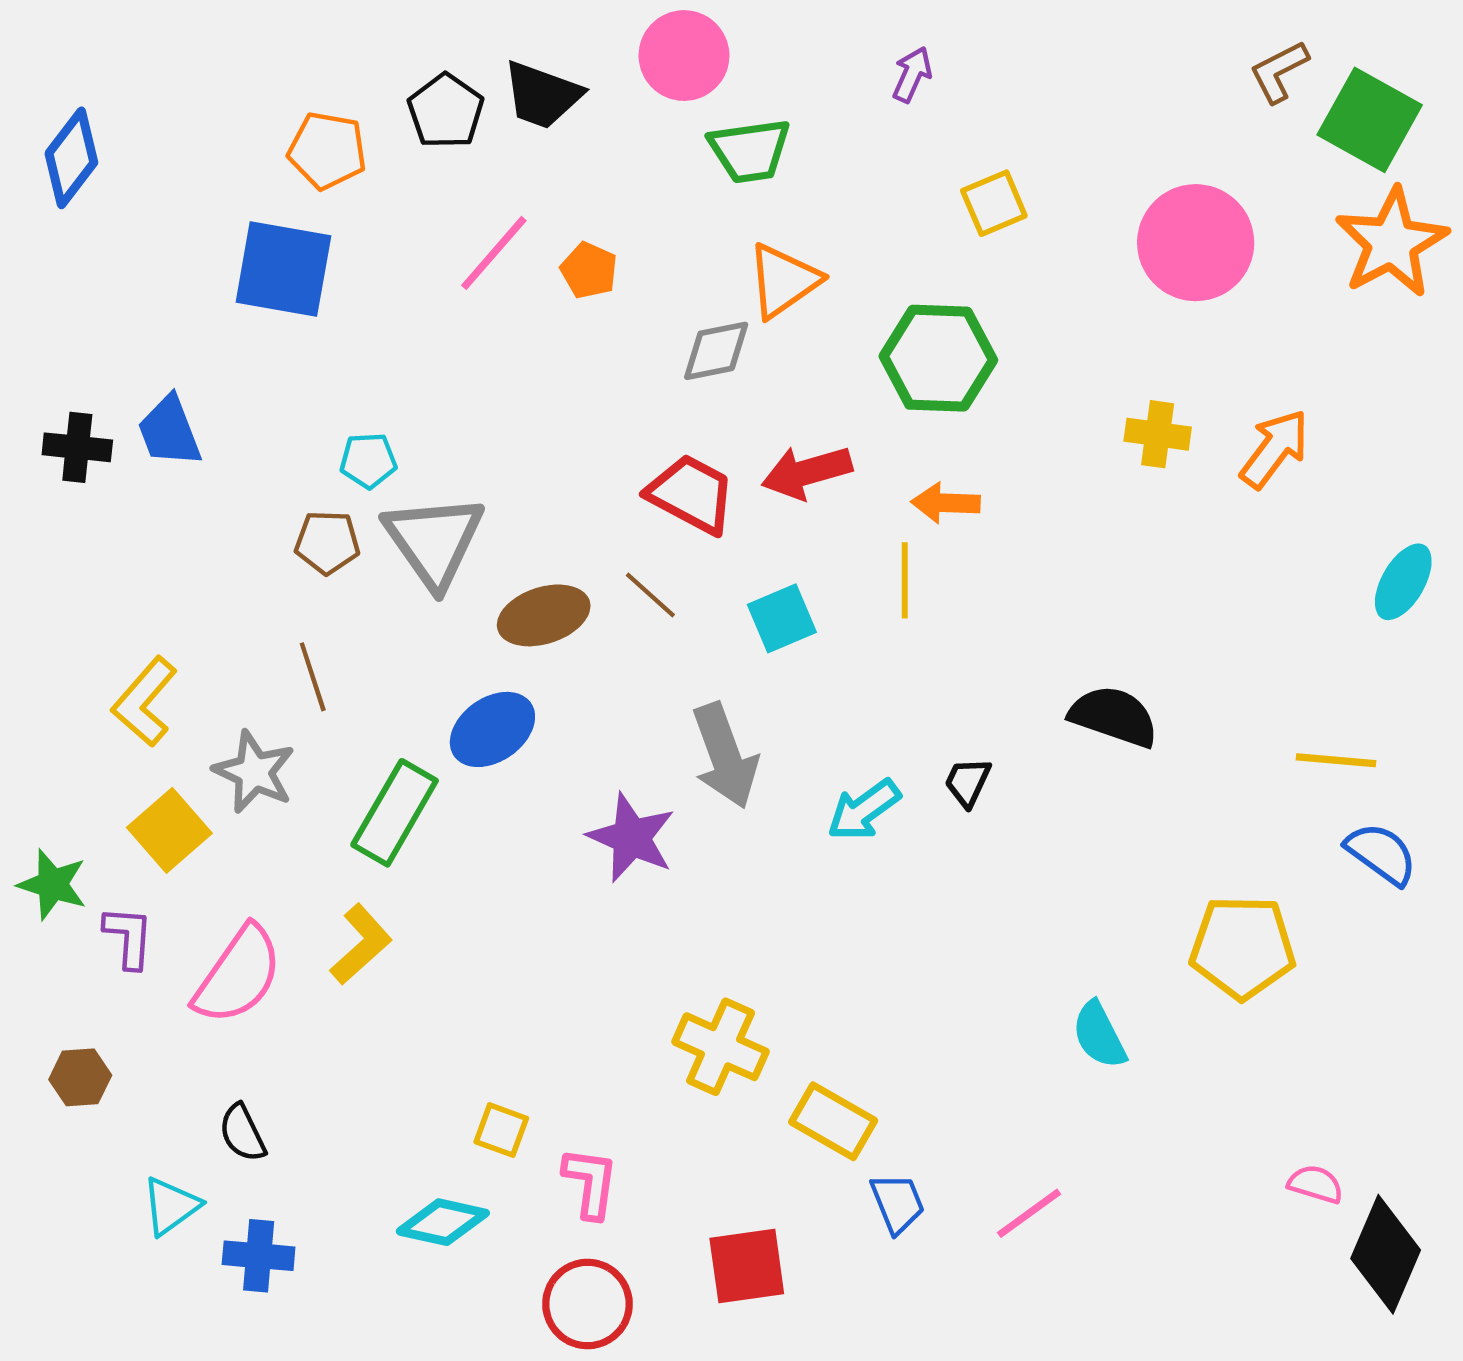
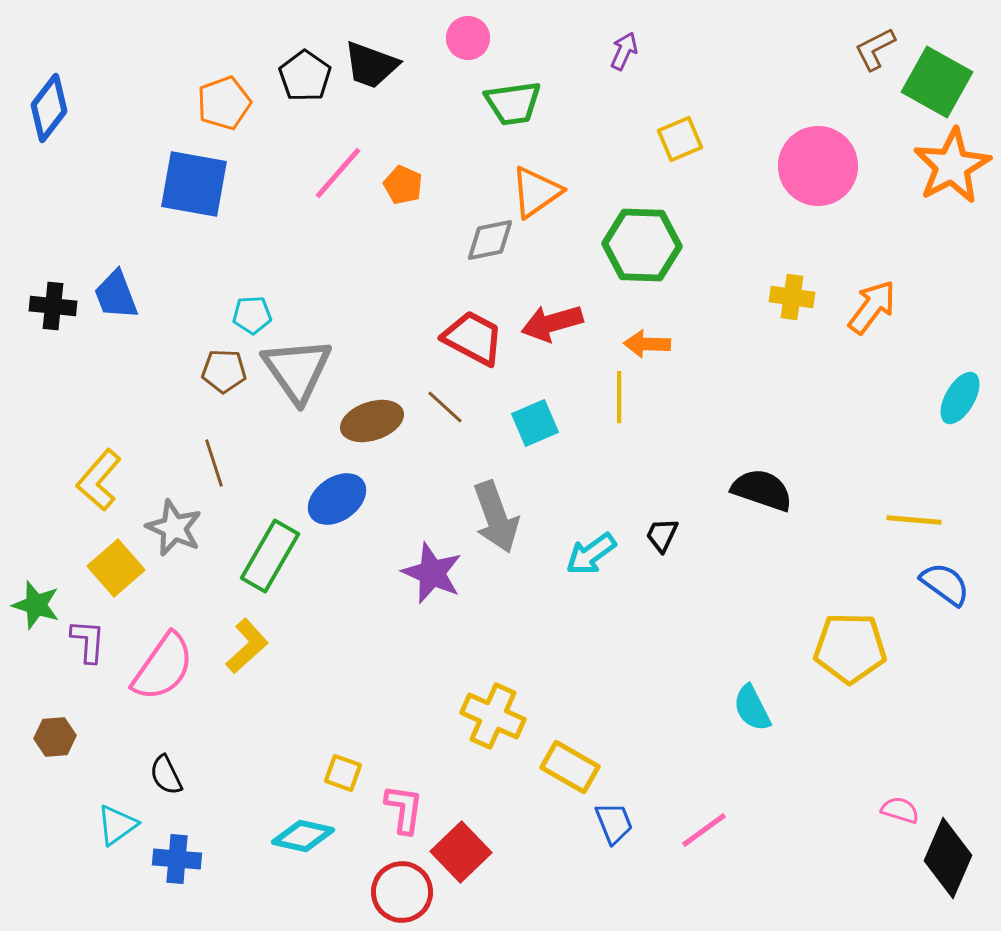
pink circle: (684, 56) -> (468, 38), size x0.7
orange pentagon: (327, 151) -> (224, 103), turned -30
red square: (747, 1266) -> (461, 852), moved, turned -36

